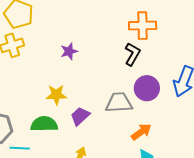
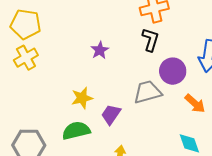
purple star: (69, 51) -> (100, 50), moved
orange arrow: (141, 132) -> (195, 103), moved, turned 90

